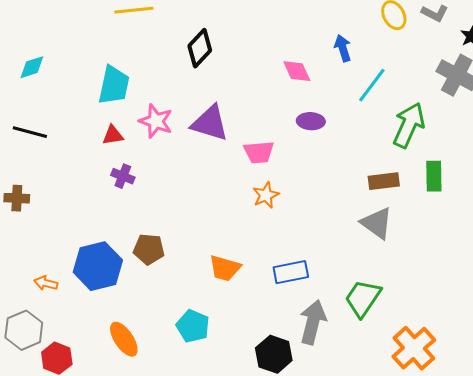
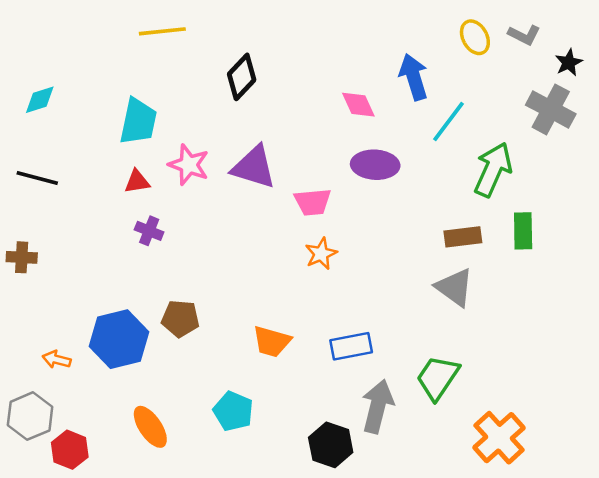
blue arrow: (343, 48) -> (414, 77), size x1.4
purple ellipse: (311, 121) -> (375, 165), size x1.4

